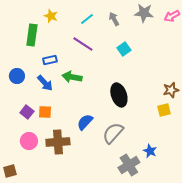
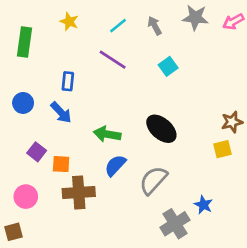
green rectangle: (32, 35) -> (24, 42), moved
blue rectangle: (50, 60) -> (68, 81), turned -72
green arrow: (72, 77) -> (107, 134), moved
black ellipse: (119, 95) -> (161, 129), turned -30
orange square: (45, 112) -> (61, 164), moved
pink circle: (29, 141) -> (26, 197), moved

